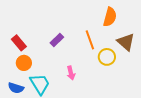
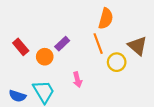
orange semicircle: (110, 17) -> (106, 19), moved
orange circle: (24, 63) -> (45, 57), moved

